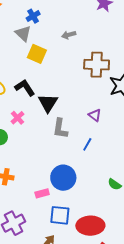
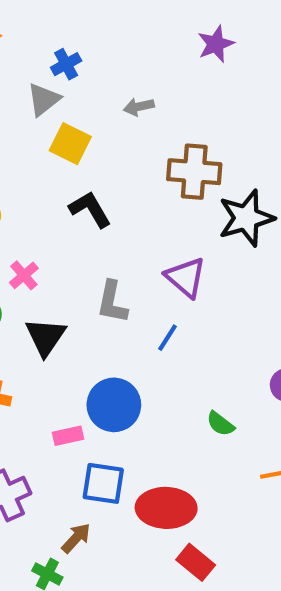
gray triangle: (23, 33) -> (44, 100), turned 36
black L-shape: (25, 88) -> (90, 209), moved
black triangle: (48, 103) -> (45, 337), moved
purple triangle: (95, 115) -> (186, 277), size x1.5

